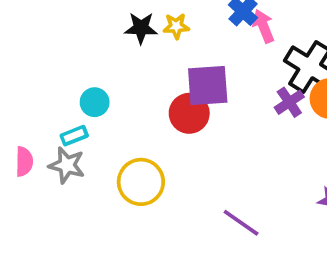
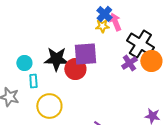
yellow star: (176, 26) -> (102, 26), moved
black star: (141, 28) -> (56, 59), moved, size x1.4
cyan rectangle: (74, 136) -> (33, 81), moved, turned -72

